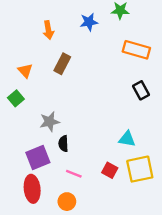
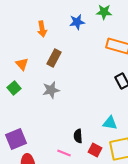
gray star: (50, 122) -> (51, 90), moved
black semicircle: (63, 144) -> (78, 136), moved
purple square: (38, 158) -> (16, 139), moved

